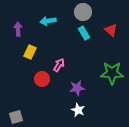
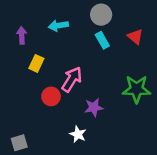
pink arrow: (59, 65) -> (72, 79), size x1.5
white star: (78, 110) -> (78, 134), moved

